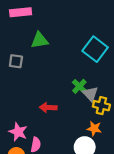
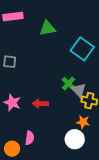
green triangle: (40, 40) -> (47, 28), moved
pink star: (18, 132) -> (12, 103), moved

